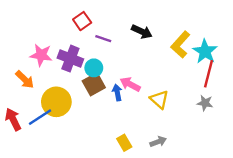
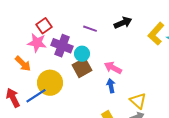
red square: (82, 21) -> (44, 26), moved
black arrow: (142, 32) -> (123, 23), turned -48
blue arrow: (117, 92) -> (111, 86), moved
yellow triangle: (159, 99) -> (138, 101), moved

